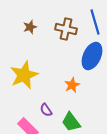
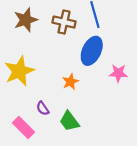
brown star: (30, 27) -> (26, 20), size x1.6

